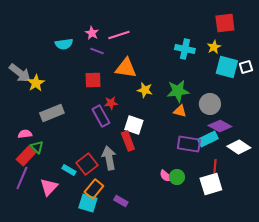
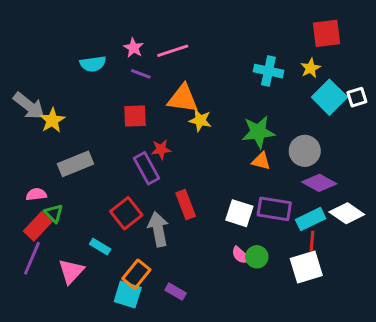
cyan square: (227, 67) -> (329, 97), turned 30
yellow star: (145, 90) -> (200, 120), moved
white square: (134, 125) -> (239, 213), moved
cyan rectangle: (208, 139) -> (311, 219), moved
red square: (87, 164) -> (126, 213), moved

